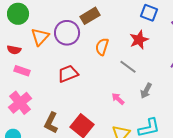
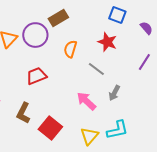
red star: (139, 40) -> (107, 42), turned -30
pink arrow: (118, 99) -> (86, 101), size x1.5
brown L-shape: (51, 123) -> (23, 113), moved

